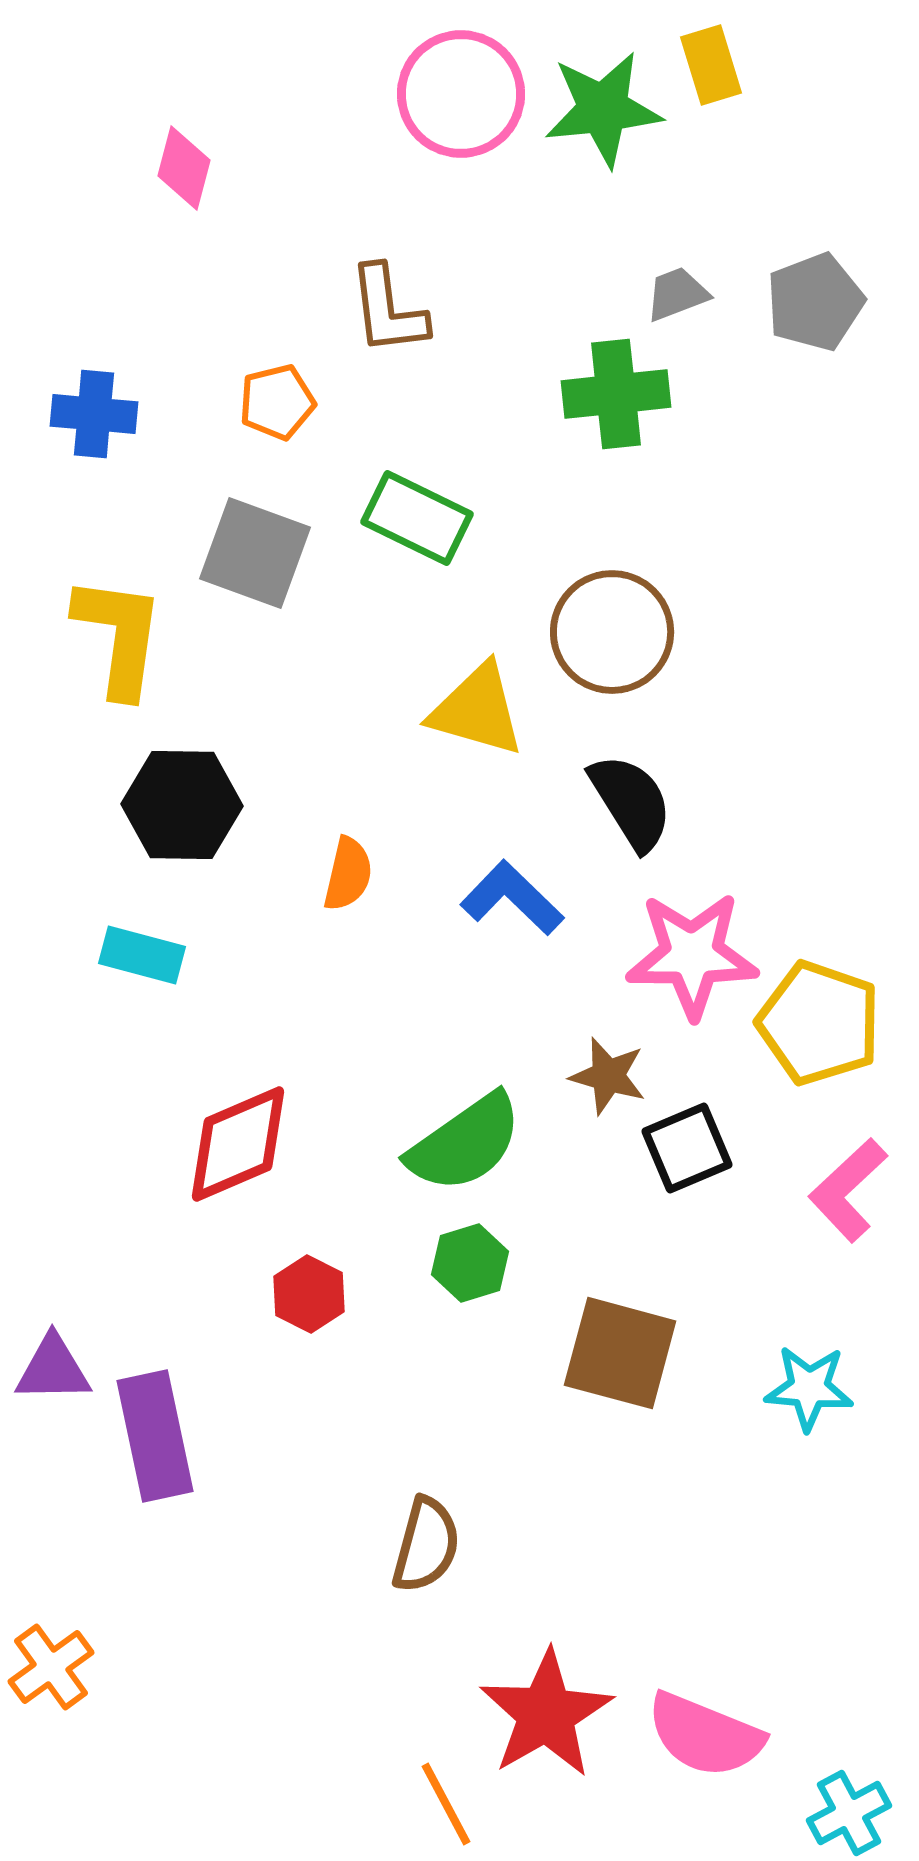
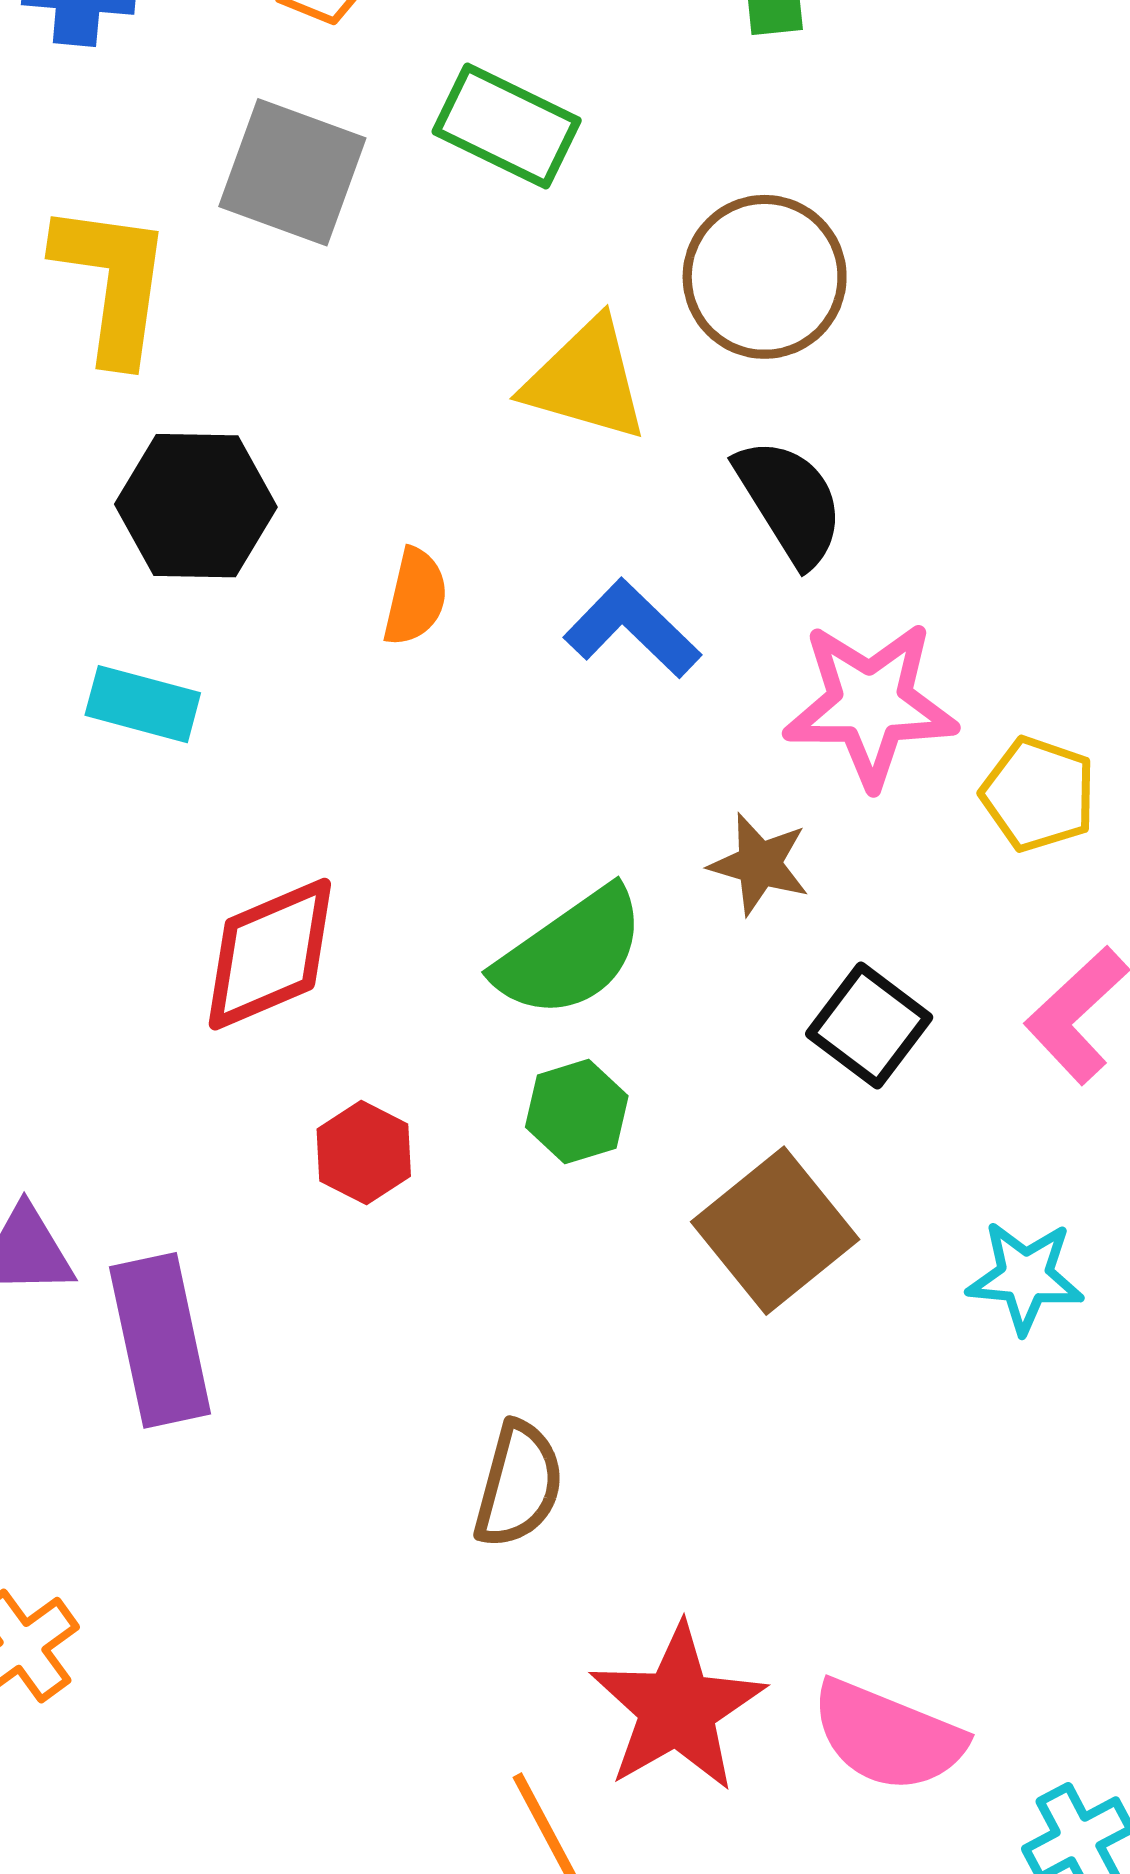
yellow pentagon: (819, 1023) -> (1038, 794), size x0.7
black square: (687, 1148) -> (869, 1026), moved, turned -30
brown square: (620, 1353) -> (775, 1231), turned 36

